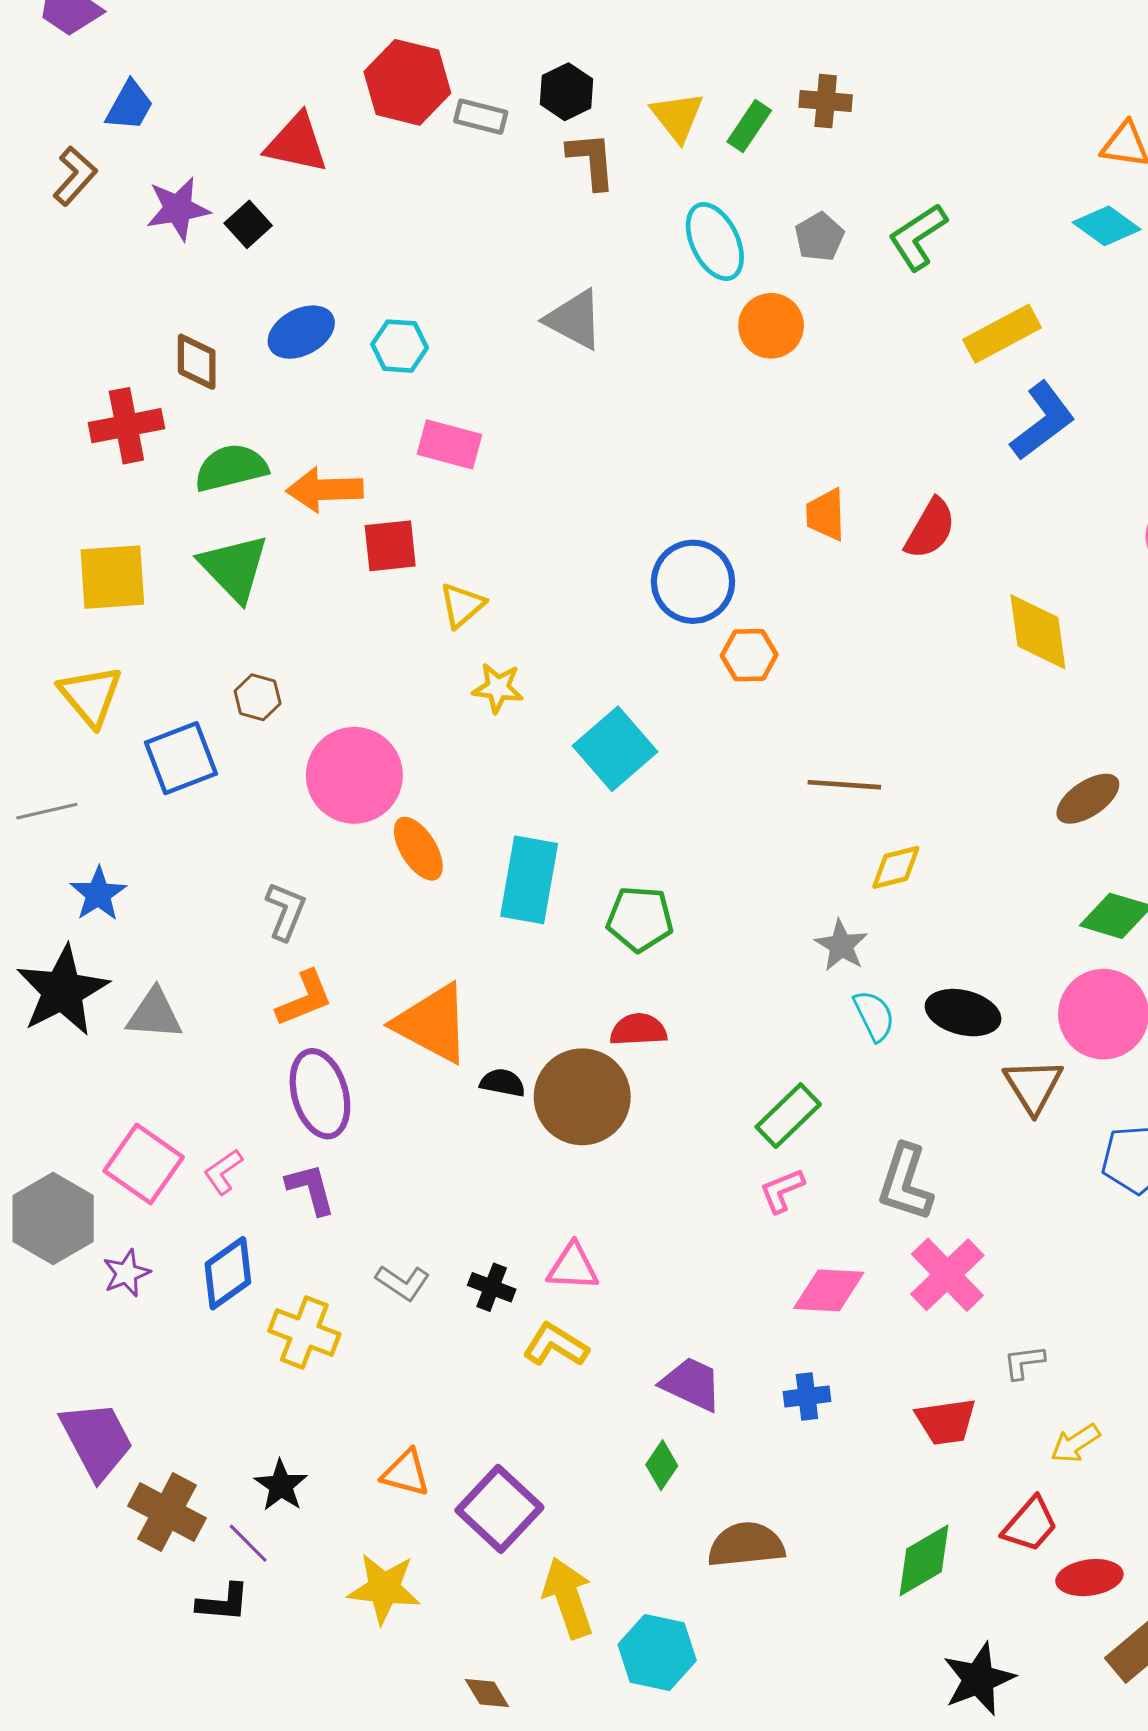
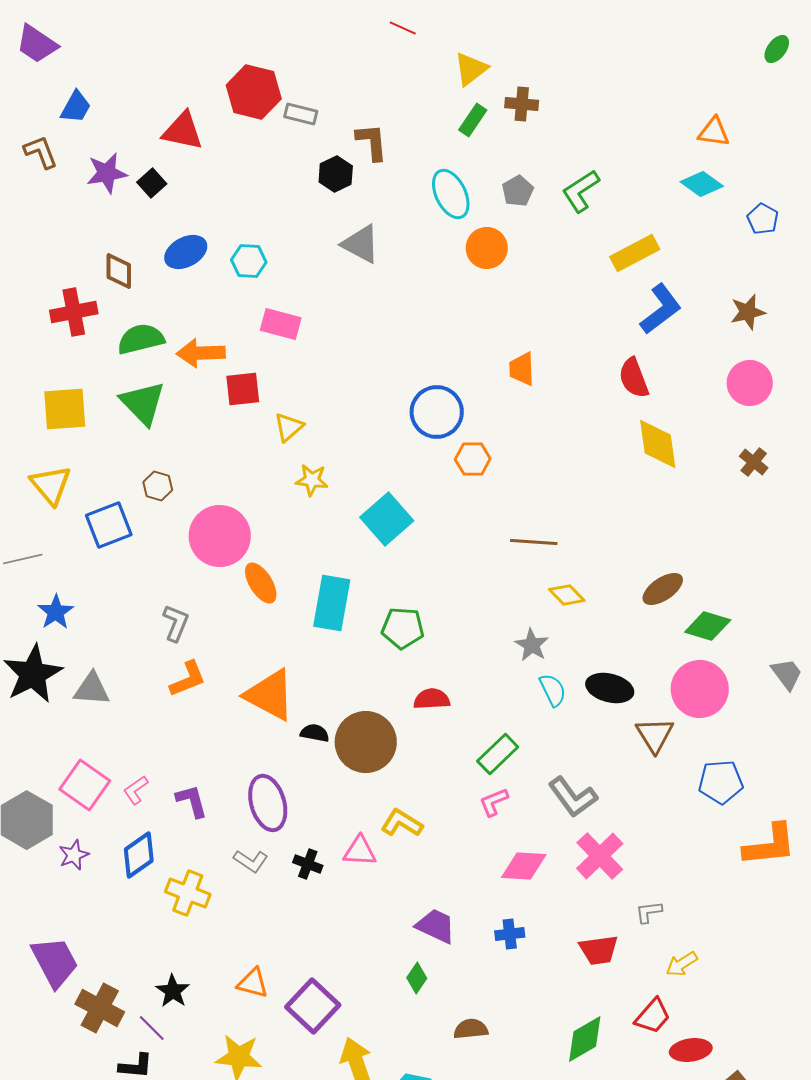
black hexagon: (567, 92) -> (336, 174), moved
yellow triangle: (677, 117) -> (471, 69), moved, turned 30
brown L-shape: (75, 176) -> (41, 152), turned -63
red semicircle: (930, 529) -> (634, 378), moved, turned 129
brown ellipse: (1088, 799) -> (663, 589), moved
yellow diamond: (896, 867) -> (567, 595), turned 60
red semicircle: (638, 1030) -> (432, 699), moved
purple ellipse: (320, 1094) -> (268, 803), moved
gray L-shape: (905, 1183) -> (573, 797), turned -54
yellow L-shape: (556, 1345) -> (402, 823), moved
brown semicircle: (746, 1545) -> (471, 1029), size x0.7

